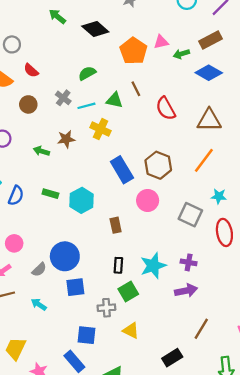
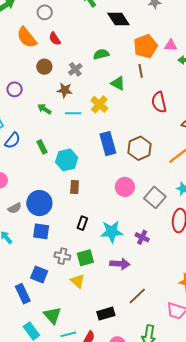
brown line: (136, 89) -> (141, 71), moved
cyan line: (86, 106) -> (73, 113), moved
brown star: (66, 139) -> (65, 90), moved
green rectangle: (50, 194) -> (42, 147), turned 32
pink circle: (148, 200) -> (125, 187), moved
brown rectangle: (116, 225) -> (75, 187), moved
purple arrow: (186, 291) -> (120, 264), moved
green square: (128, 292) -> (85, 258), moved

